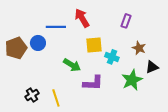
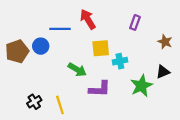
brown star: (139, 48) -> (165, 42), moved
cyan cross: (112, 57) -> (120, 61), turned -32

